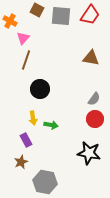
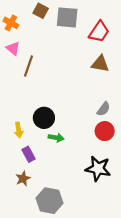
red trapezoid: (90, 15) -> (99, 32), moved
pink triangle: (23, 38) -> (13, 48), moved, turned -32
black circle: (40, 89) -> (44, 118), moved
yellow arrow: (33, 118) -> (19, 130), moved

